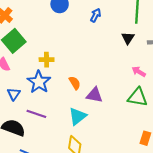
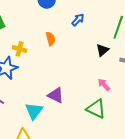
orange semicircle: (75, 83) -> (51, 39), moved
cyan triangle: (77, 116) -> (34, 111), turned -30

